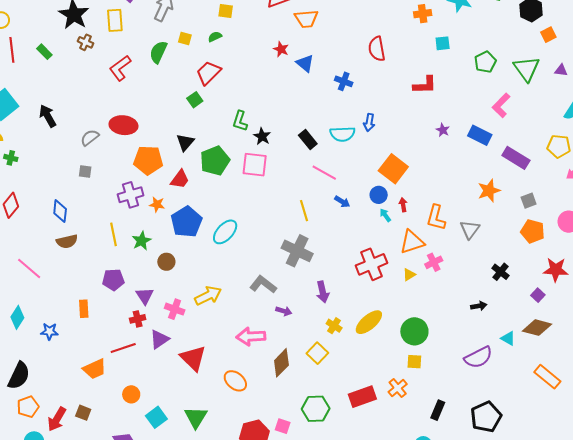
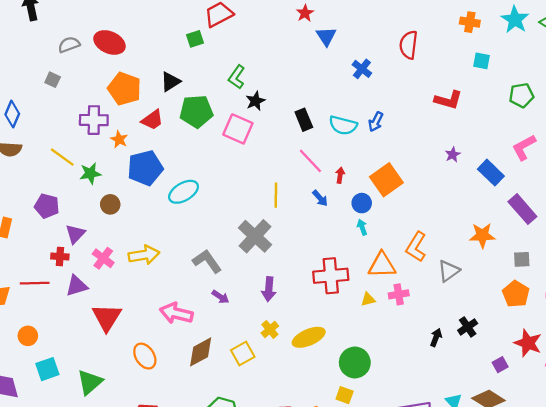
red arrow: (403, 205) -> (340, 175), moved
yellow line: (113, 234) -> (62, 157), turned -60
black arrow: (479, 306) -> (436, 338), moved, turned -77

